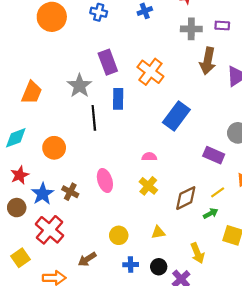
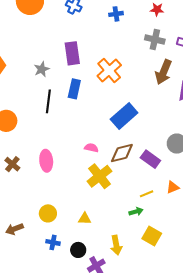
gray star: (80, 86) -> (42, 69), size x0.7
yellow cross: (148, 186) -> (100, 176), moved, size x1.4
brown diamond: (186, 198) -> (122, 153), moved

